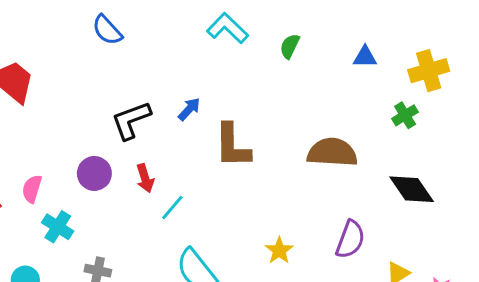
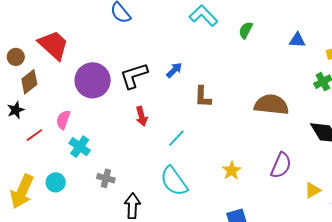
brown L-shape: (232, 146) -> (203, 97), size x0.7
purple circle: (94, 173) -> (93, 80), moved, size x1.5
cyan line: (172, 207) -> (176, 138), moved

